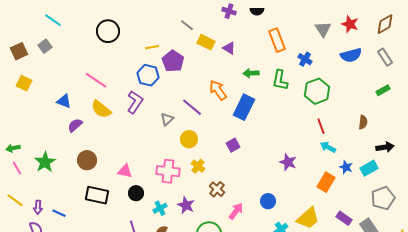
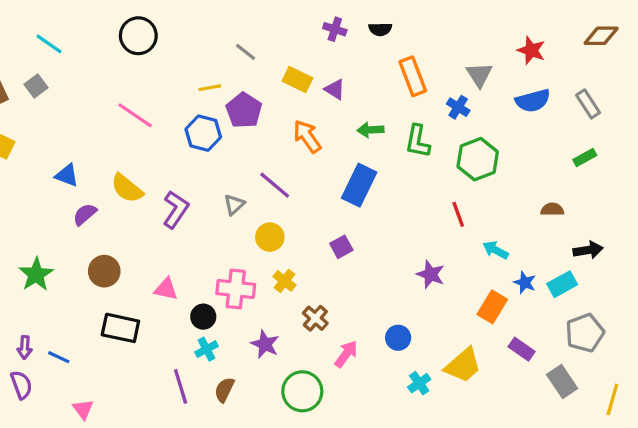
brown diamond: (385, 24) -> (601, 36), moved, turned 30
gray line: (187, 25) -> (245, 52), moved
gray triangle: (323, 29) -> (479, 75), moved
black circle: (108, 31) -> (138, 36), moved
pink line: (96, 80) -> (135, 115), moved
orange arrow: (218, 90) -> (307, 136), moved
purple L-shape: (135, 102) -> (176, 209), moved
brown semicircle: (363, 122) -> (552, 209), turned -96
red line: (321, 126) -> (458, 214), moved
black circle: (136, 193) -> (203, 317), moved
cyan cross: (160, 208) -> (207, 349), moved
purple rectangle: (344, 218) -> (522, 349), moved

